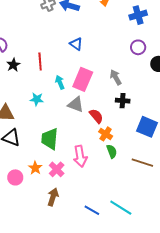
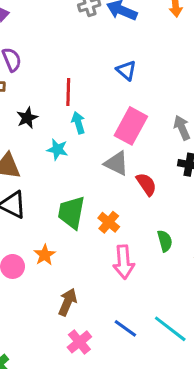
black star: (13, 65) -> (27, 118), moved
cyan arrow: (60, 82) -> (78, 123), moved
orange cross: (106, 134) -> (109, 222), moved
pink arrow: (80, 156) -> (124, 262), moved
pink cross: (57, 169) -> (79, 342), moved

